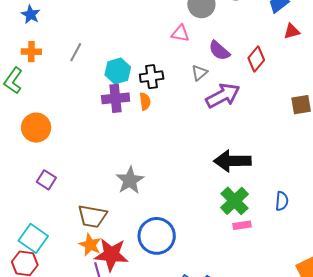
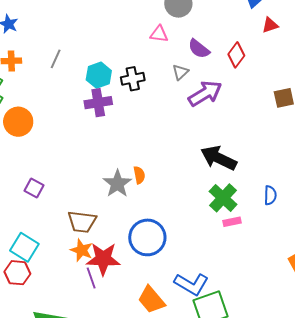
orange semicircle: (145, 101) -> (139, 175), moved
orange circle: (36, 128) -> (18, 122), moved
black arrow: (232, 161) -> (219, 158), turned 30

